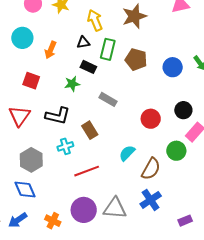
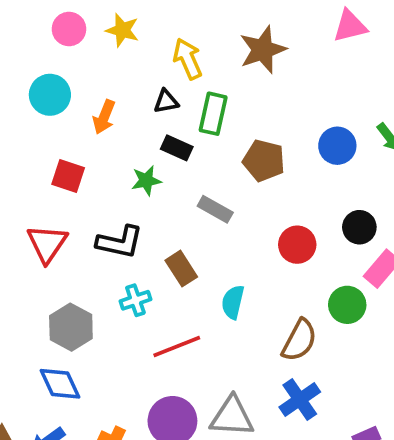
brown pentagon: (136, 59) -> (264, 161), moved
cyan semicircle: (127, 153) -> (233, 302), moved, turned -30

